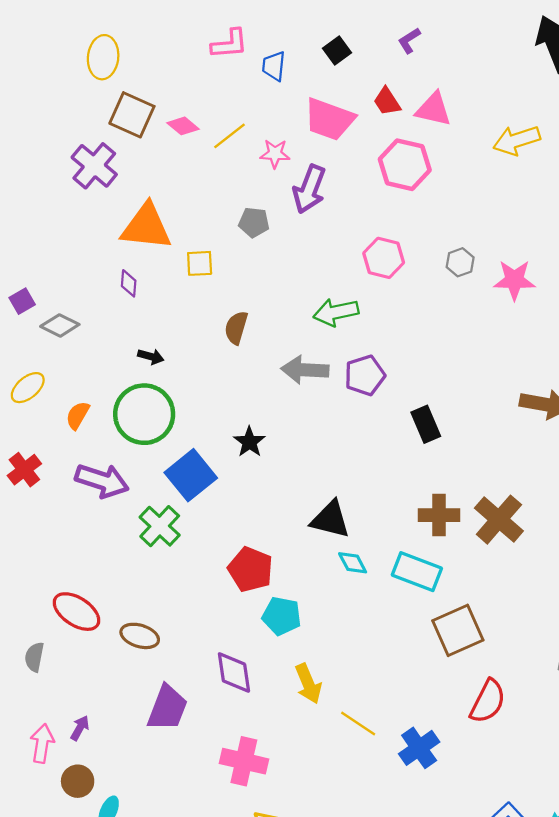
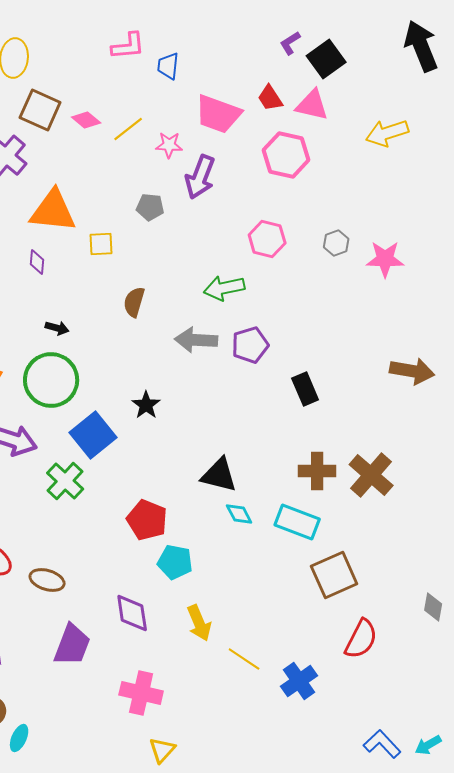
black square: (337, 51) -> (326, 59), moved, size x1.5

